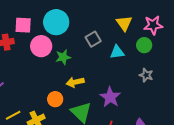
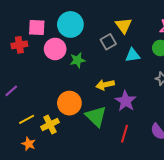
yellow triangle: (124, 23) -> (123, 26), moved
yellow arrow: (75, 82) -> (105, 85), moved
orange circle: (55, 99) -> (69, 103), size x1.5

